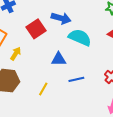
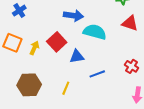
red square: (36, 29) -> (57, 42), moved
yellow arrow: (16, 54) -> (34, 48), moved

